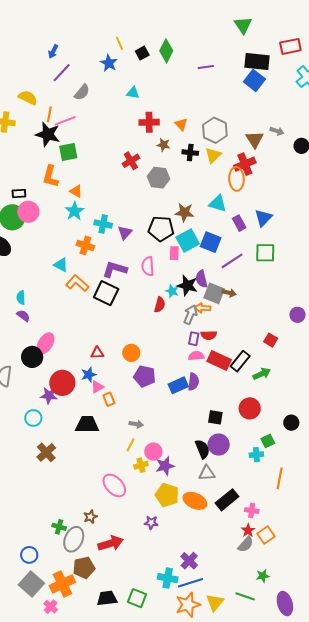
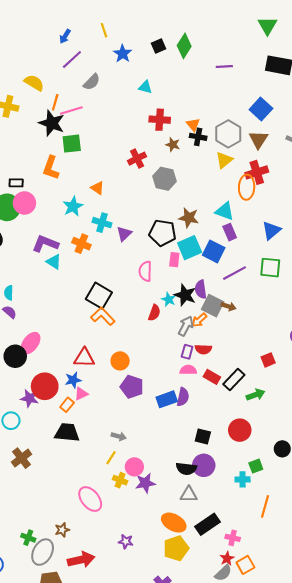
yellow line: (119, 43) -> (104, 30), moved
blue square: (254, 80) -> (261, 109), moved
brown triangle: (255, 139) -> (258, 140), moved
black cross: (190, 153) -> (198, 137), moved
orange triangle: (76, 191) -> (97, 188), moved
purple rectangle: (239, 223) -> (230, 232), moved
purple L-shape: (115, 269) -> (45, 244), moved
orange L-shape: (77, 283) -> (103, 316), moved
orange arrow: (203, 308) -> (199, 320), turned -49
red square: (271, 340) -> (268, 360), turned 32
red triangle: (97, 353) -> (84, 358), size x1.5
red rectangle: (219, 360) -> (212, 377), size x0.7
orange rectangle: (109, 399) -> (67, 405), moved, turned 56
black semicircle: (202, 449) -> (186, 469), turned 114
yellow cross: (141, 465) -> (120, 480), turned 32
yellow pentagon: (167, 495) -> (176, 548), moved, turned 30

